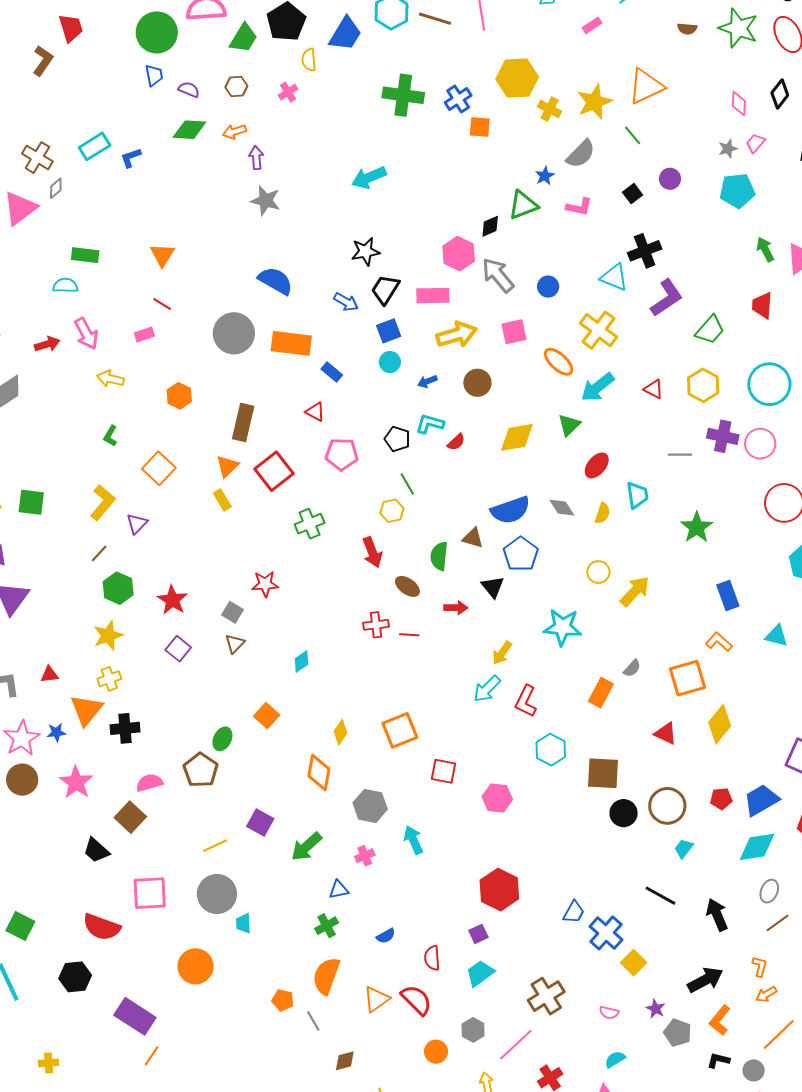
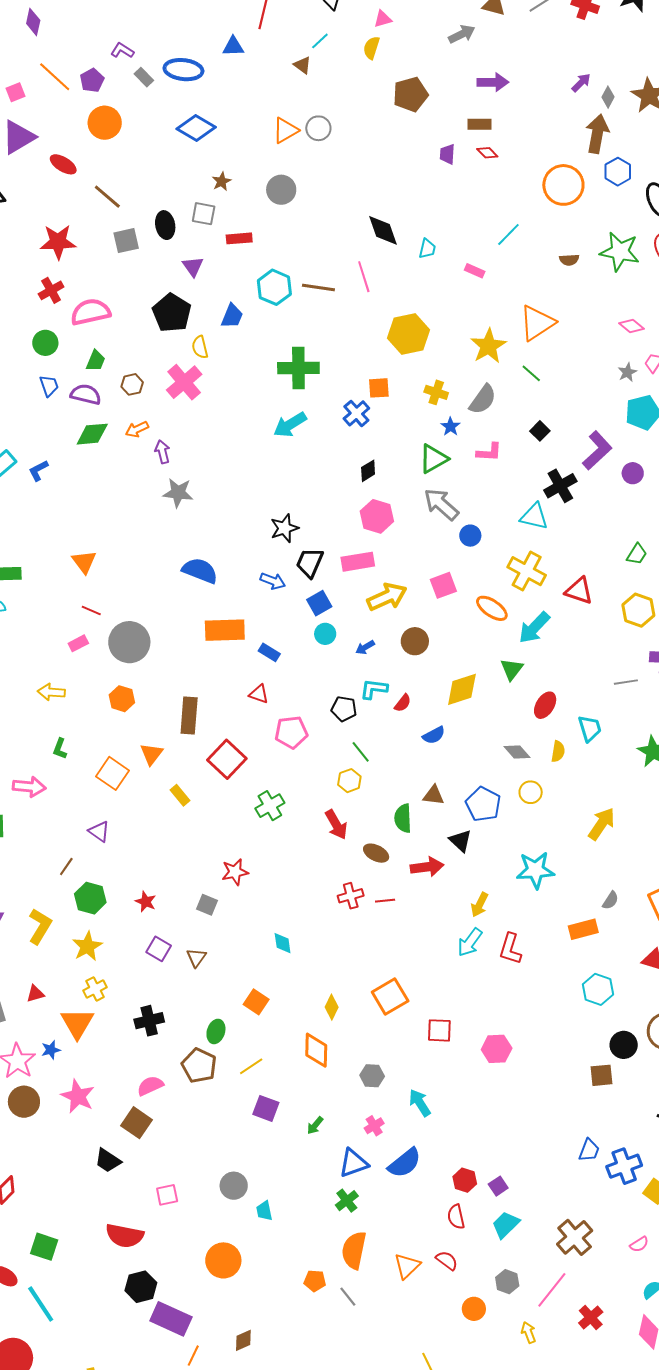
pink rectangle: (592, 25) -> (475, 271), turned 66
green circle: (157, 32) -> (45, 343), size x0.6
blue trapezoid: (345, 34) -> (232, 316), size x0.7
green trapezoid: (244, 38) -> (96, 361), moved, size x0.7
purple semicircle: (189, 89) -> (86, 394), size x1.4
pink cross: (288, 92) -> (184, 382), size x1.8
blue cross: (458, 99) -> (356, 413), moved
pink diamond: (739, 103) -> (631, 326), turned -45
yellow cross: (550, 109) -> (436, 392), moved
cyan arrow: (369, 178) -> (290, 425), moved
purple circle: (670, 179) -> (633, 473), moved
black diamond: (490, 226) -> (368, 471), moved
gray arrow: (498, 275) -> (441, 504), moved
purple L-shape: (667, 298) -> (597, 450), moved
green trapezoid: (710, 330) -> (637, 554), size x0.7
pink arrow: (86, 333) -> (29, 787), moved, turned -48
gray circle: (234, 333) -> (129, 642), moved
red triangle: (654, 389) -> (579, 591), moved, size x1.4
orange triangle: (227, 466) -> (151, 754), moved
yellow L-shape: (103, 503) -> (40, 926), moved
blue semicircle: (510, 510) -> (434, 735), moved, size x0.6
purple triangle: (137, 524) -> (99, 831), turned -30
yellow circle: (598, 572) -> (531, 792), moved
red star: (172, 600) -> (146, 902), size x0.7
red arrow: (456, 608) -> (427, 867), size x1.4
brown triangle: (235, 644) -> (196, 958), moved
cyan diamond: (301, 661) -> (283, 943), turned -55
orange rectangle: (601, 693) -> (583, 929), turned 56
black cross: (125, 728) -> (149, 1021), moved
cyan hexagon: (551, 750) -> (598, 989), moved
brown square: (603, 773) -> (601, 1075), moved, size x0.7
gray hexagon: (370, 806) -> (372, 1076), size x0.7
yellow line: (215, 846) -> (251, 1066), moved
green arrow: (306, 847) -> (315, 1125), size x0.6
blue triangle: (339, 890) -> (353, 1163), size x1.5
red hexagon: (499, 890) -> (465, 1180), moved, size x0.6
pink square: (150, 893) -> (167, 1195), size x0.6
gray circle: (217, 894) -> (234, 1186), size x0.7
blue cross: (606, 933) -> (624, 1166), turned 36
blue semicircle: (386, 936) -> (405, 1163), moved, size x1.8
black hexagon: (75, 977) -> (141, 1287), moved
red semicircle: (416, 1000) -> (447, 1260), size x0.7
pink semicircle: (609, 1013) -> (639, 1244), turned -36
brown diamond: (345, 1061) -> (243, 1340), moved

